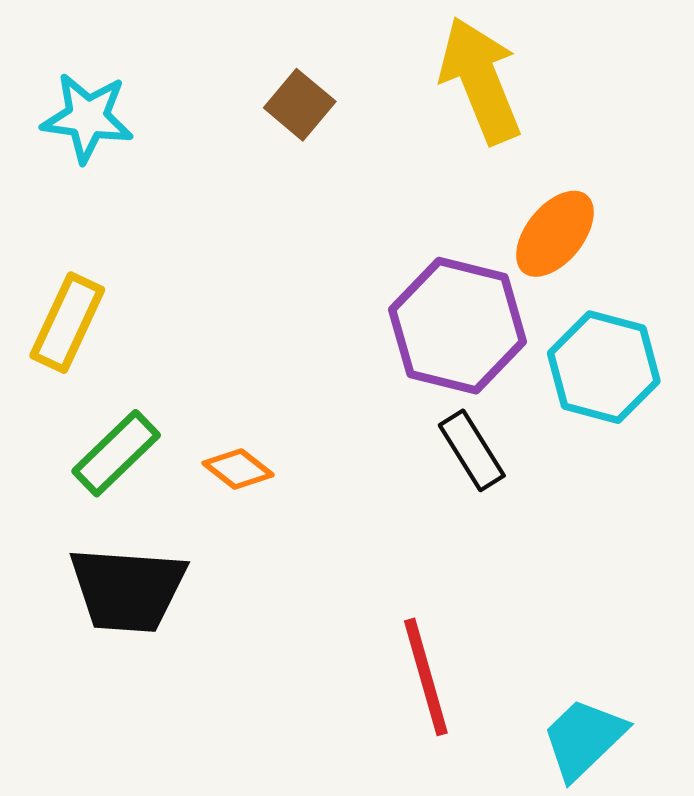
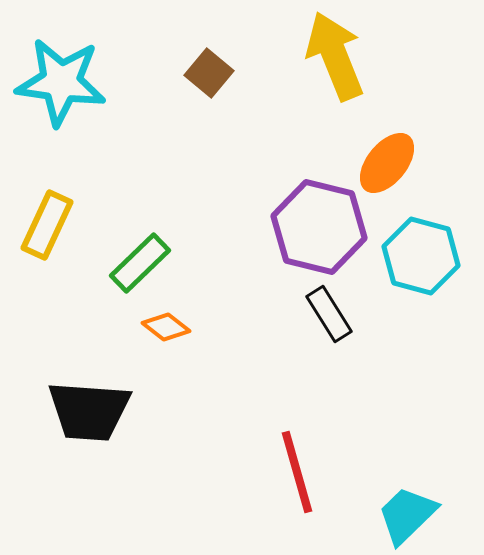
cyan star: (87, 118) -> (61, 82), size x1.4
green rectangle: (116, 453) -> (140, 263), moved

